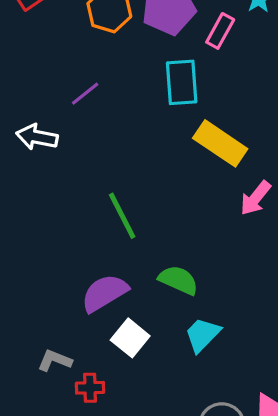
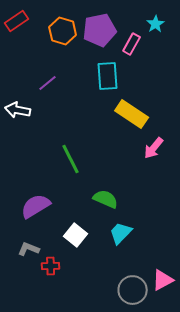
purple semicircle: (104, 293) -> (36, 206), moved

